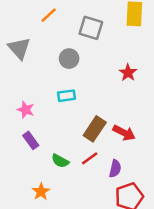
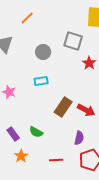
gray square: (91, 28) -> (73, 41), moved
purple rectangle: (31, 140) -> (13, 134), moved
red line: (90, 158) -> (56, 160), moved, turned 32

